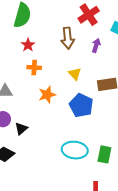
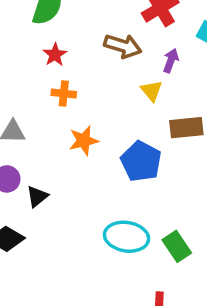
brown arrow: (68, 38) -> (123, 46), turned -70
yellow triangle: (75, 74) -> (152, 91), moved
green rectangle: (104, 154) -> (177, 246), turned -48

